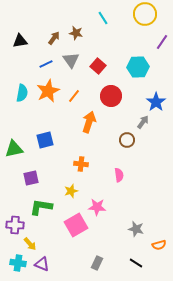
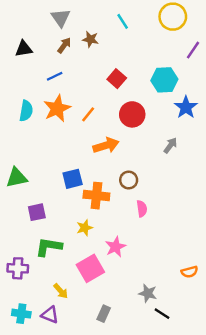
gray triangle: (71, 60) -> (61, 18), moved
blue star: (156, 102) -> (186, 107), moved
orange arrow: (89, 122) -> (106, 145), turned 55
blue square: (45, 140) -> (73, 179), moved
brown circle: (127, 140) -> (129, 180), moved
orange cross: (81, 164) -> (96, 196), size x1.5
pink star: (97, 207) -> (116, 247), turned -30
gray star: (136, 229) -> (148, 293), moved
yellow arrow: (30, 244) -> (61, 291), moved
orange semicircle: (159, 245) -> (189, 272), moved
gray rectangle: (97, 263) -> (104, 314), moved

